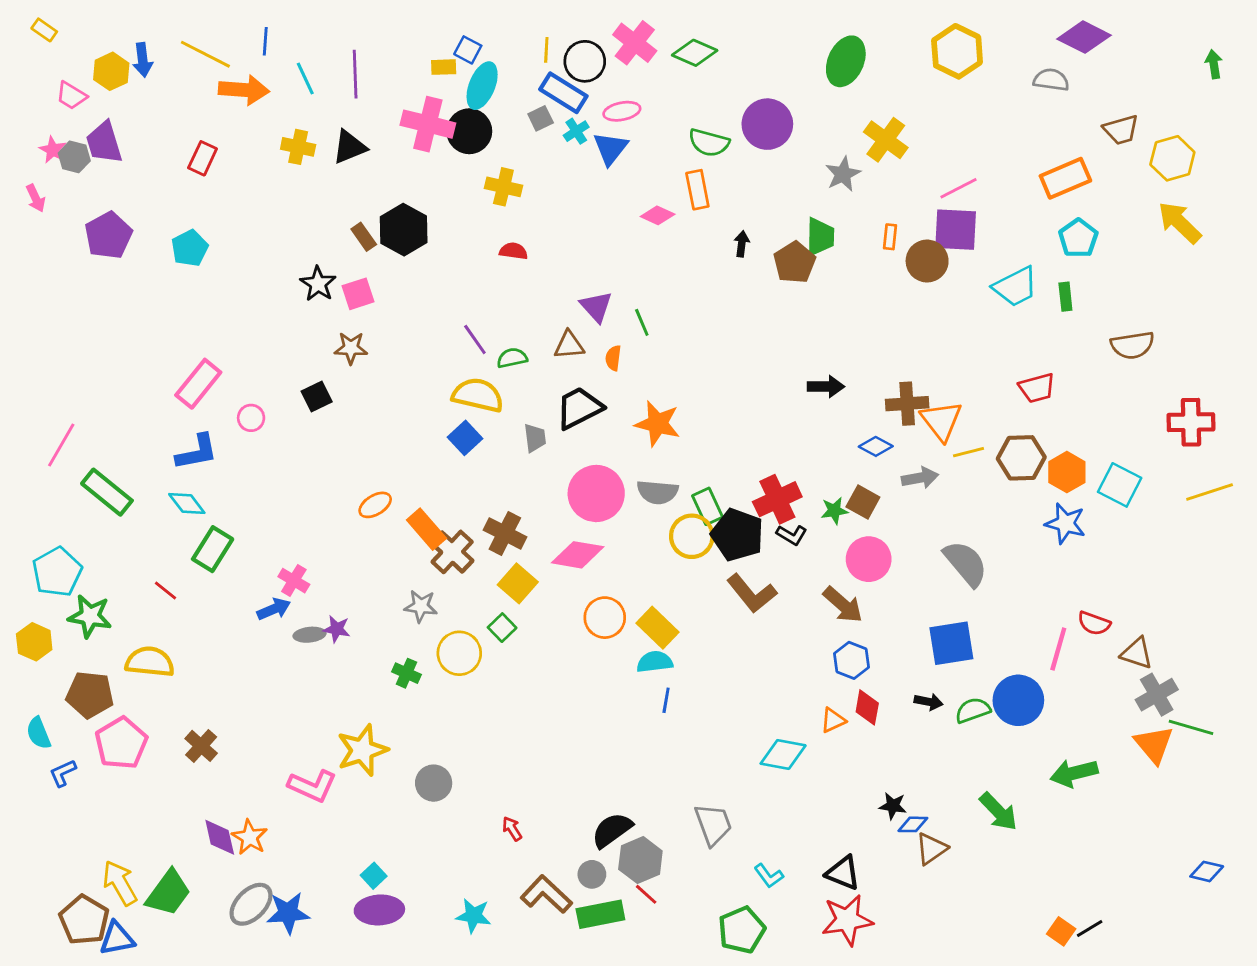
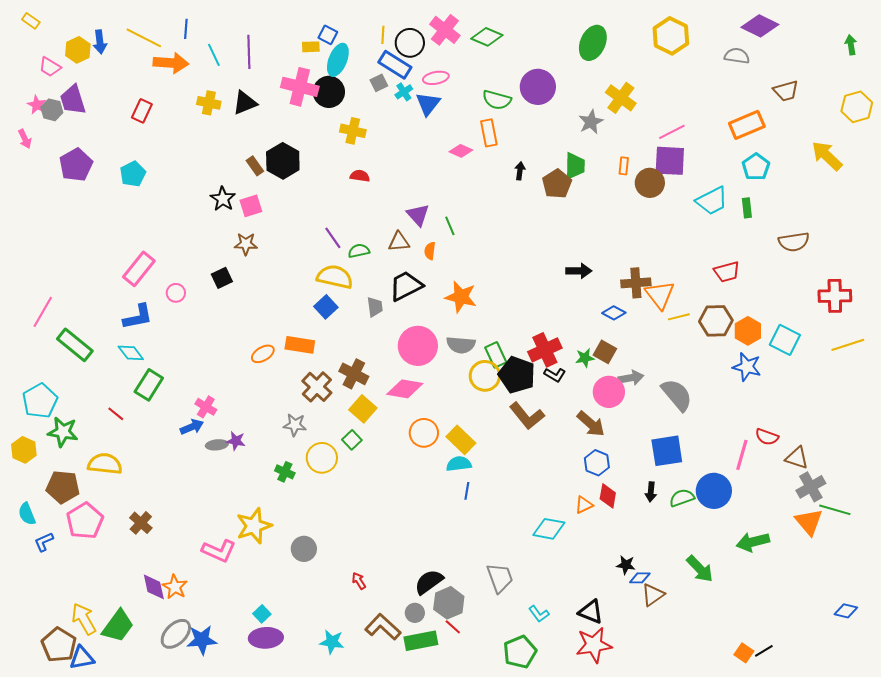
yellow hexagon: (1172, 158) -> (857, 107), moved
gray arrow: (920, 478) -> (631, 378), moved
orange rectangle: (426, 529) -> (300, 345), moved, turned -40
black arrow: (929, 702) -> (651, 492), turned 84

